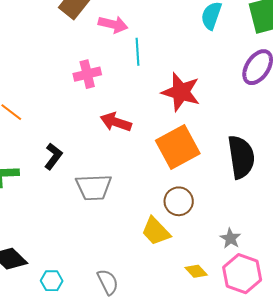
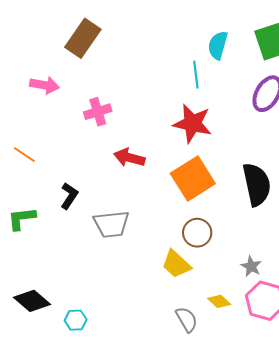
pink arrow: (113, 24) -> (44, 85), moved
cyan line: (138, 52) -> (196, 75), moved
gray semicircle: (108, 282) -> (187, 319), moved

